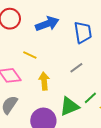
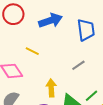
yellow arrow: (44, 81) -> (51, 88), moved

